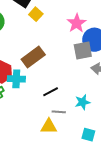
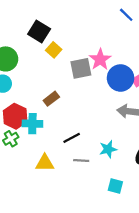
gray square: (83, 51) -> (81, 68), moved
brown rectangle: (33, 57) -> (51, 99), size x0.6
yellow triangle: (49, 126) -> (45, 163), moved

